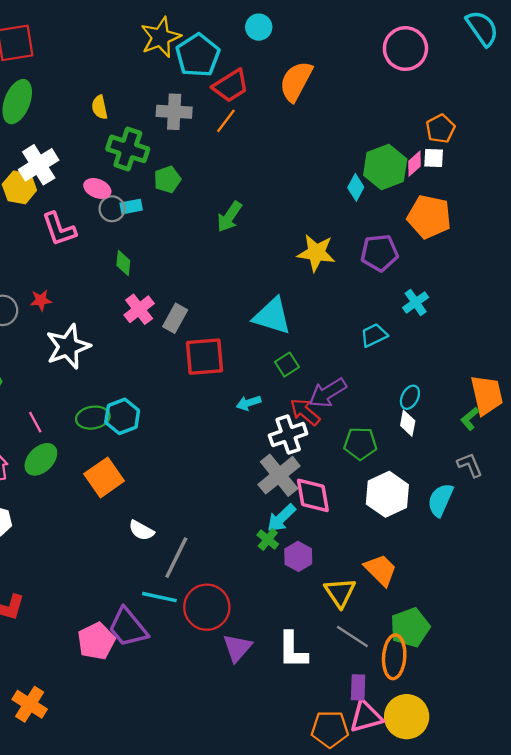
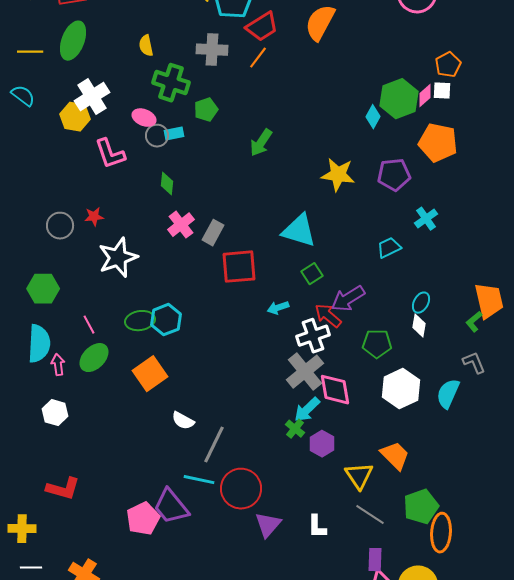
white L-shape: (293, 650) -> (317, 527), size x0.7
orange ellipse: (394, 657) -> (441, 533), moved

